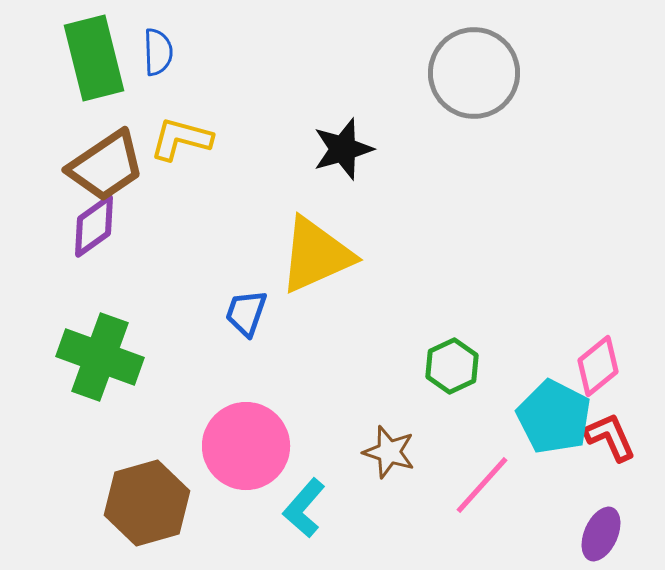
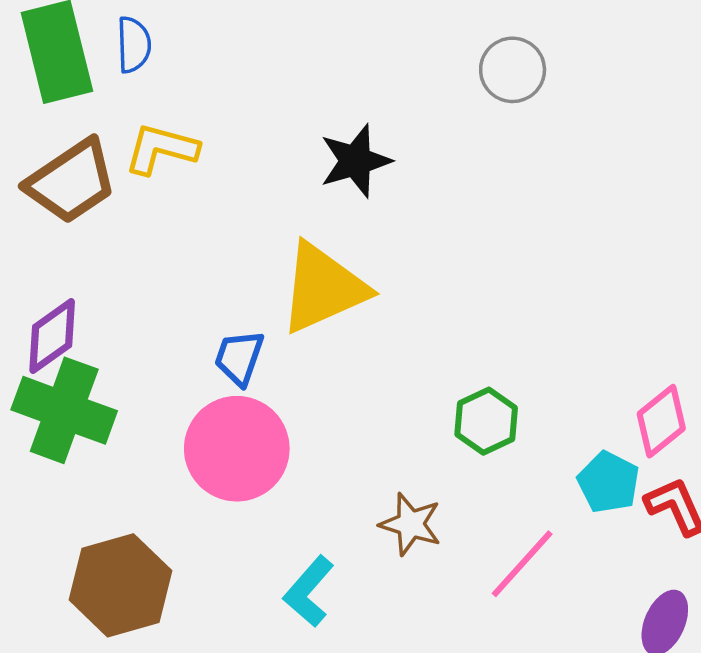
gray circle: (474, 73) -> (513, 70), size x0.6
purple diamond: (94, 226) -> (52, 336), moved
cyan pentagon: (554, 417) -> (608, 482), size x0.7
pink circle: (246, 446) -> (237, 449), moved

